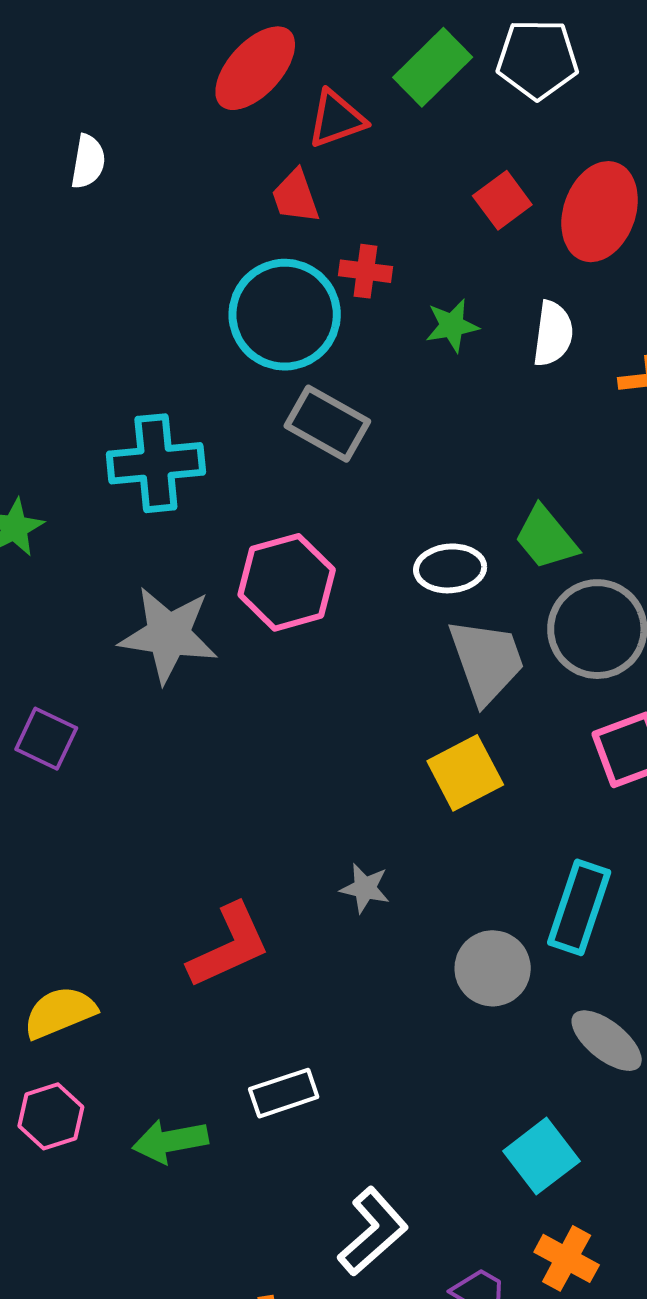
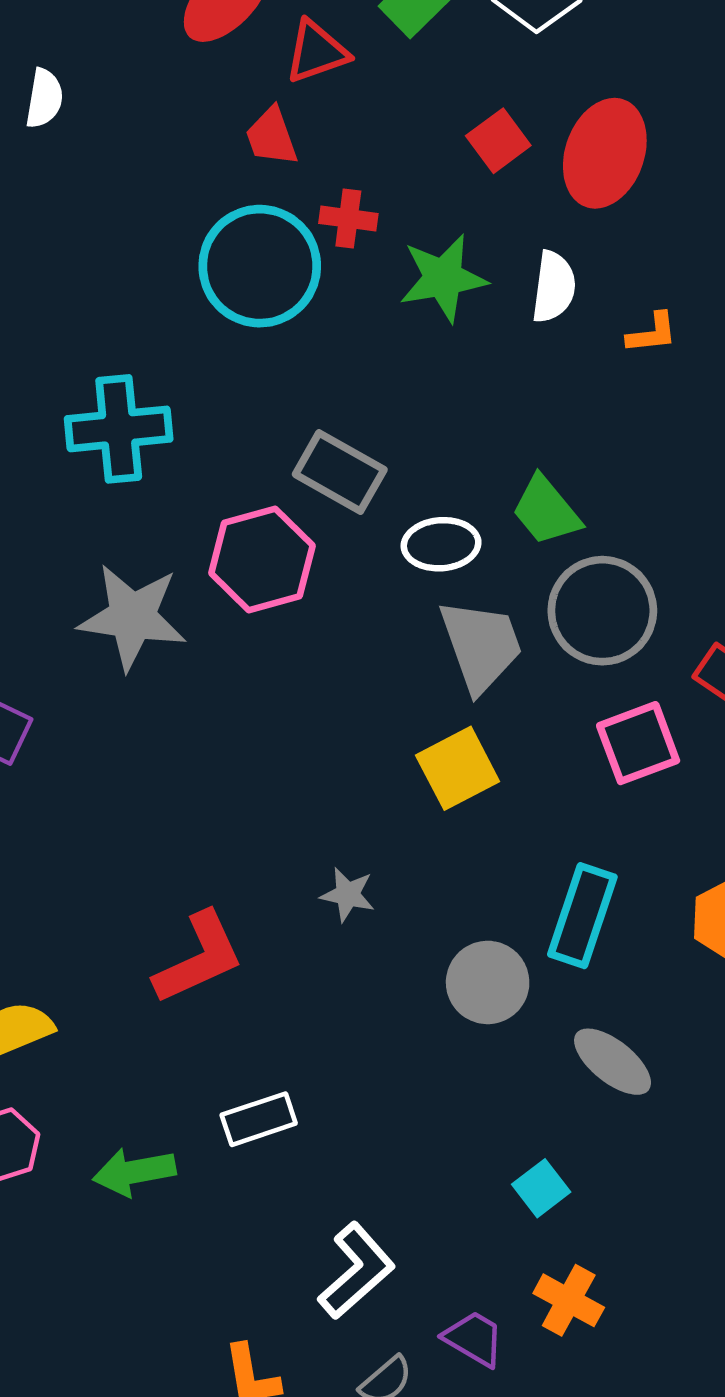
green star: (452, 326) -> (443, 278), size x1.5
gray rectangle: (327, 424) -> (340, 472), moved
cyan square: (541, 1156) -> (541, 1188), size x0.7

